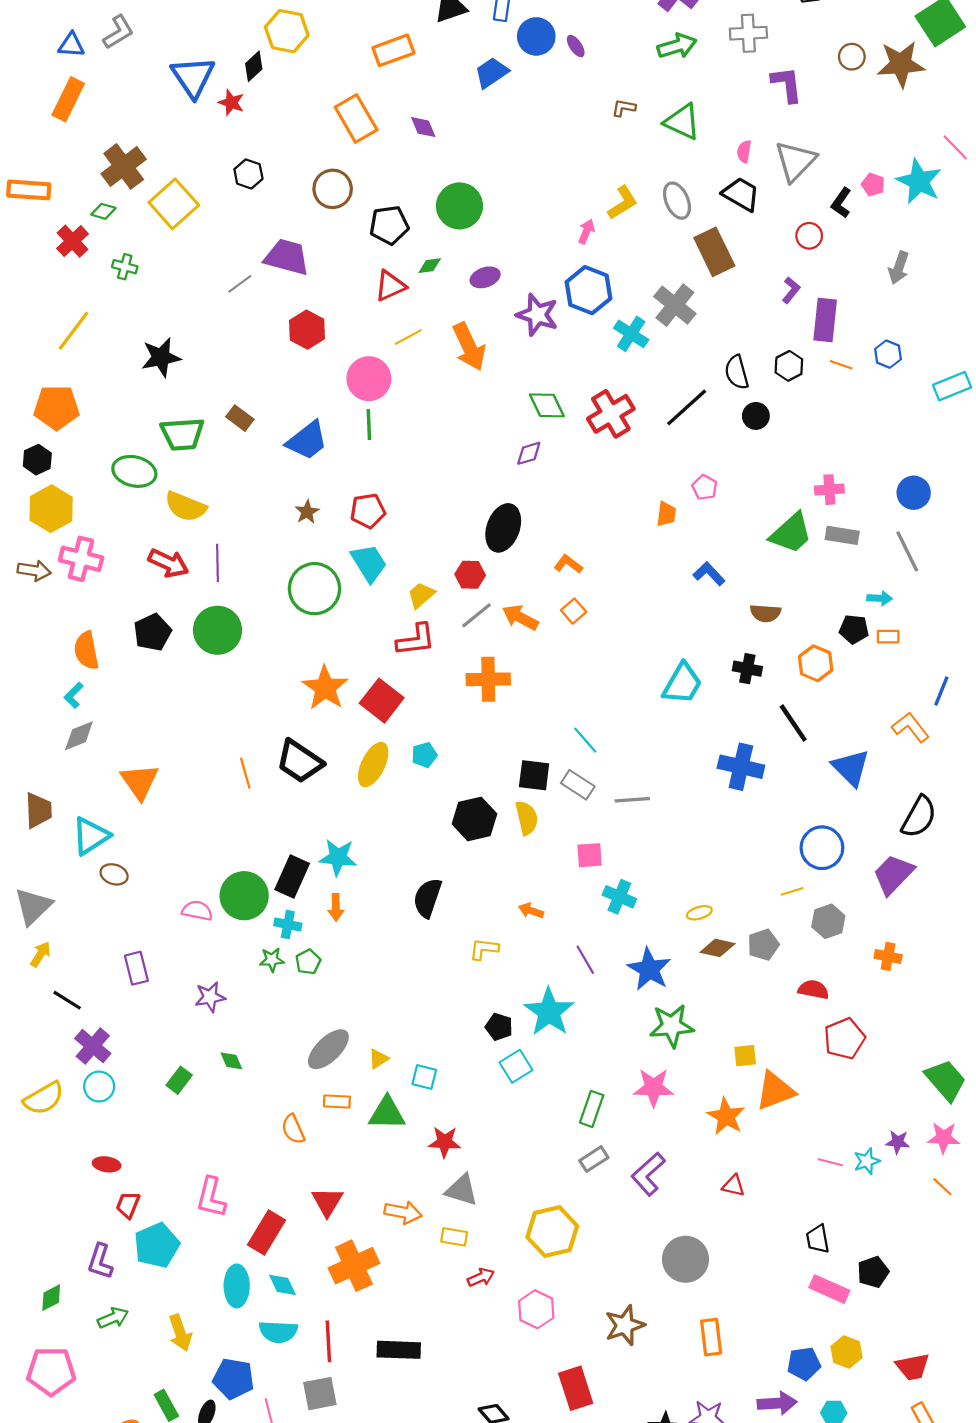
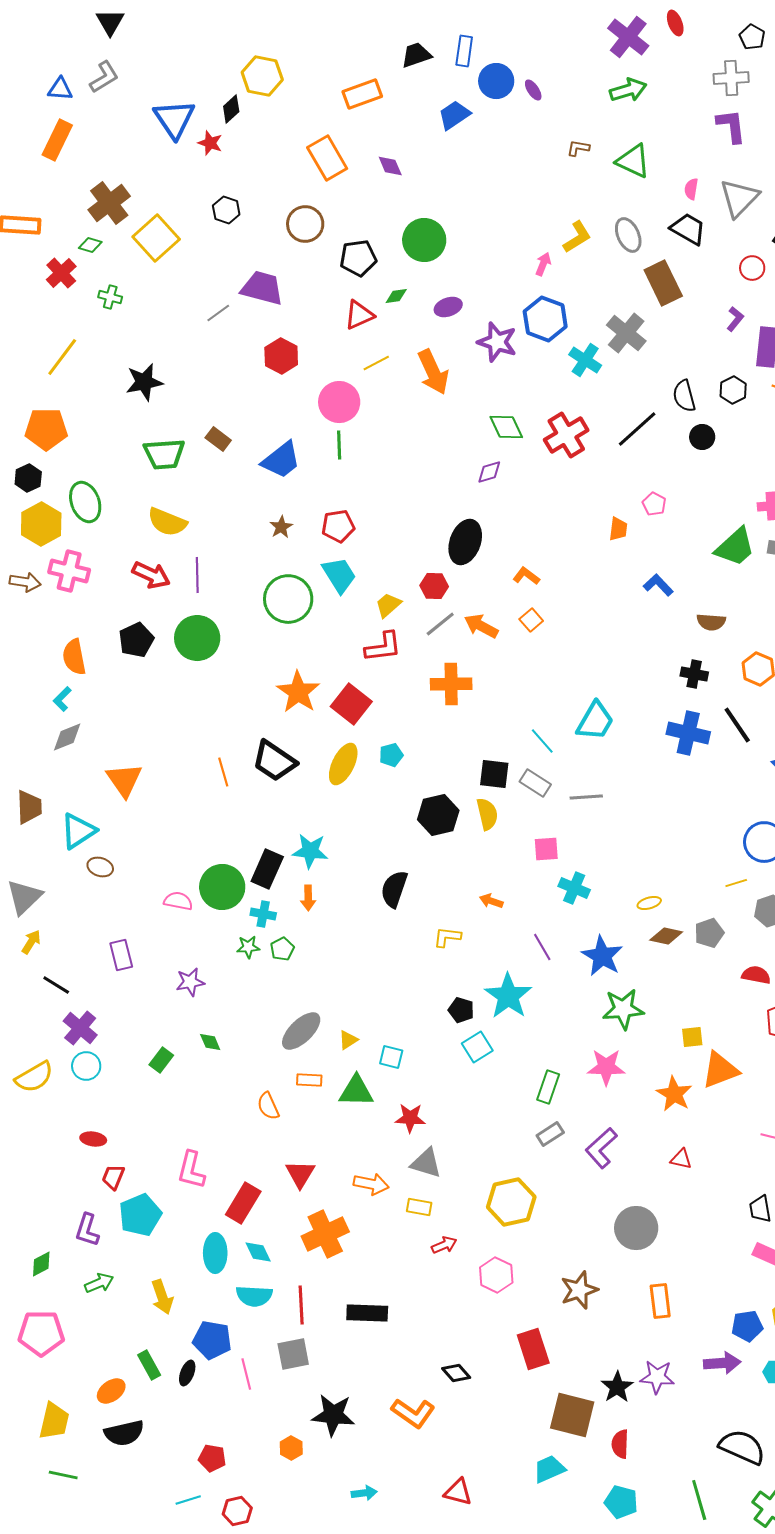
gray cross: (748, 33) -> (731, 78), moved
green ellipse: (134, 471) -> (85, 502), moved, turned 57
cyan trapezoid: (682, 684) -> (595, 721), moved
blue cross: (741, 767) -> (688, 733), moved

